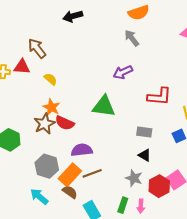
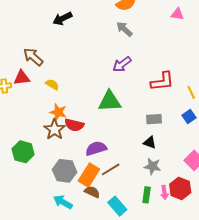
black triangle: (145, 155) -> (150, 142), moved
red hexagon: (159, 186) -> (180, 188), moved

